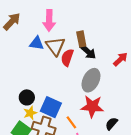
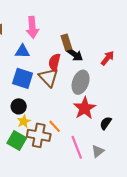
brown triangle: (55, 46) -> (49, 77), moved
red star: (92, 106) -> (85, 108), turned -30
blue square: (51, 107) -> (23, 78), moved
orange line: (71, 122) -> (55, 126), moved

